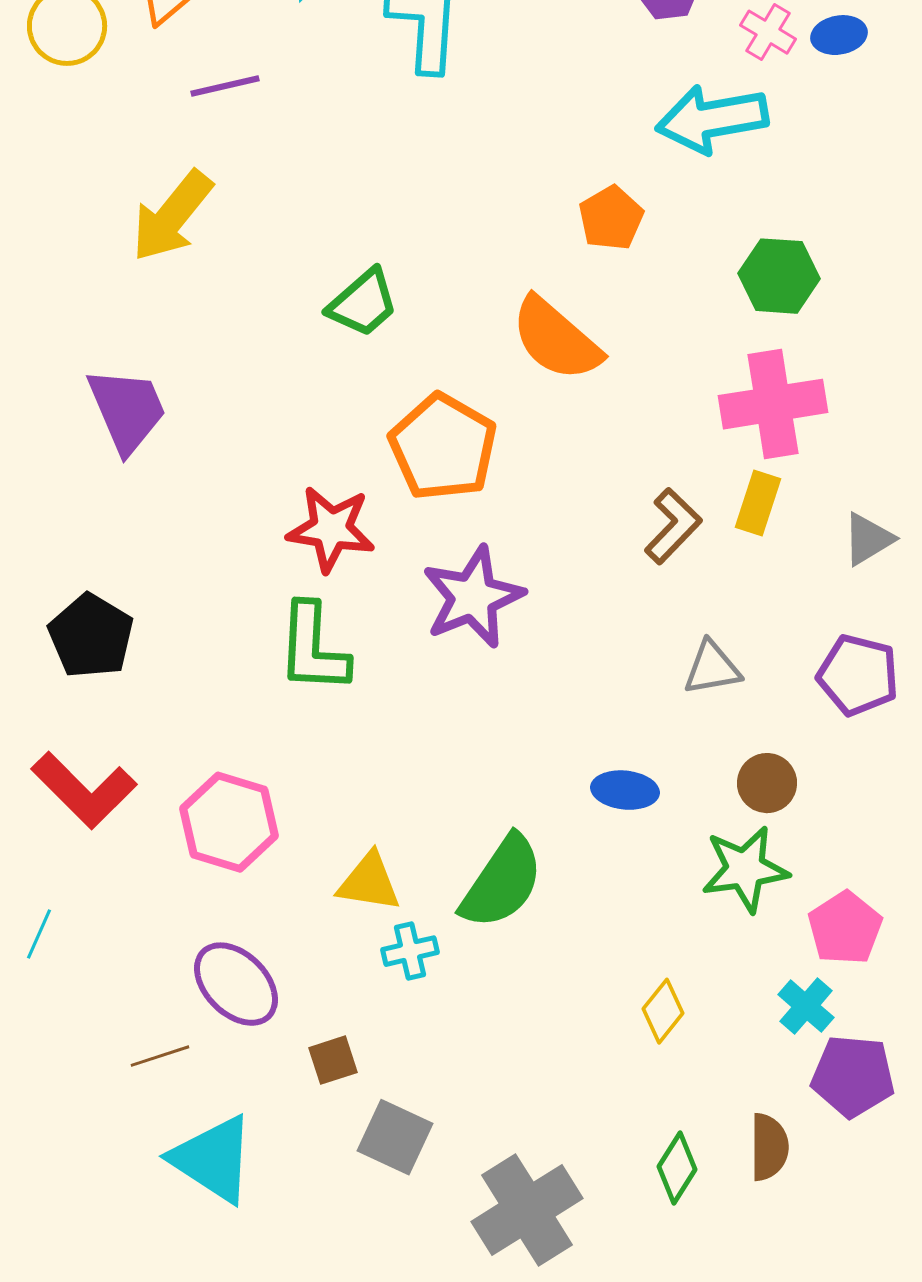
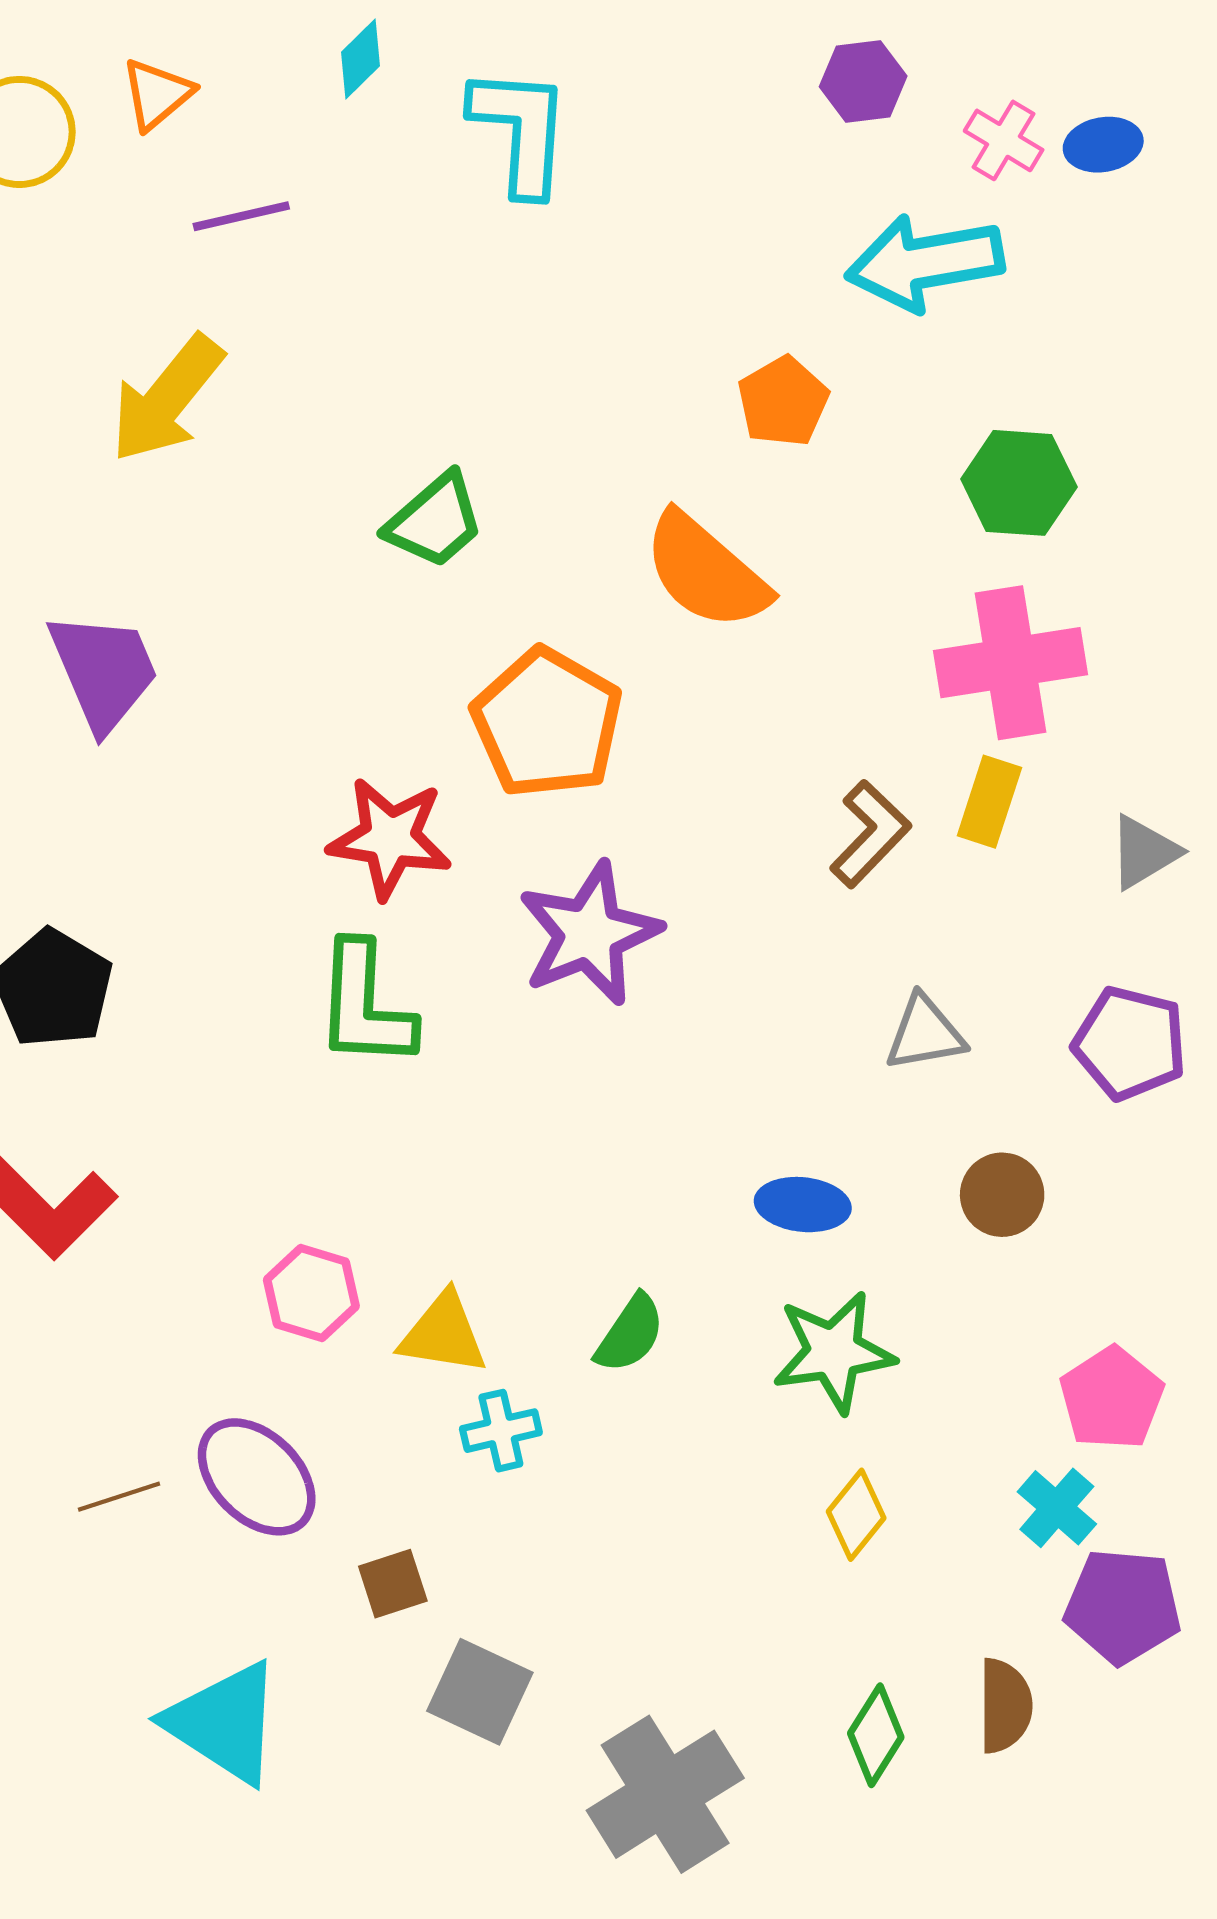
pink hexagon: (229, 822) -> (311, 1293), moved, size x0.7
green star: (745, 869) -> (834, 1352), moved
green semicircle: (502, 882) -> (630, 1334), size x0.6
brown line: (160, 1056) -> (119, 1497), moved

